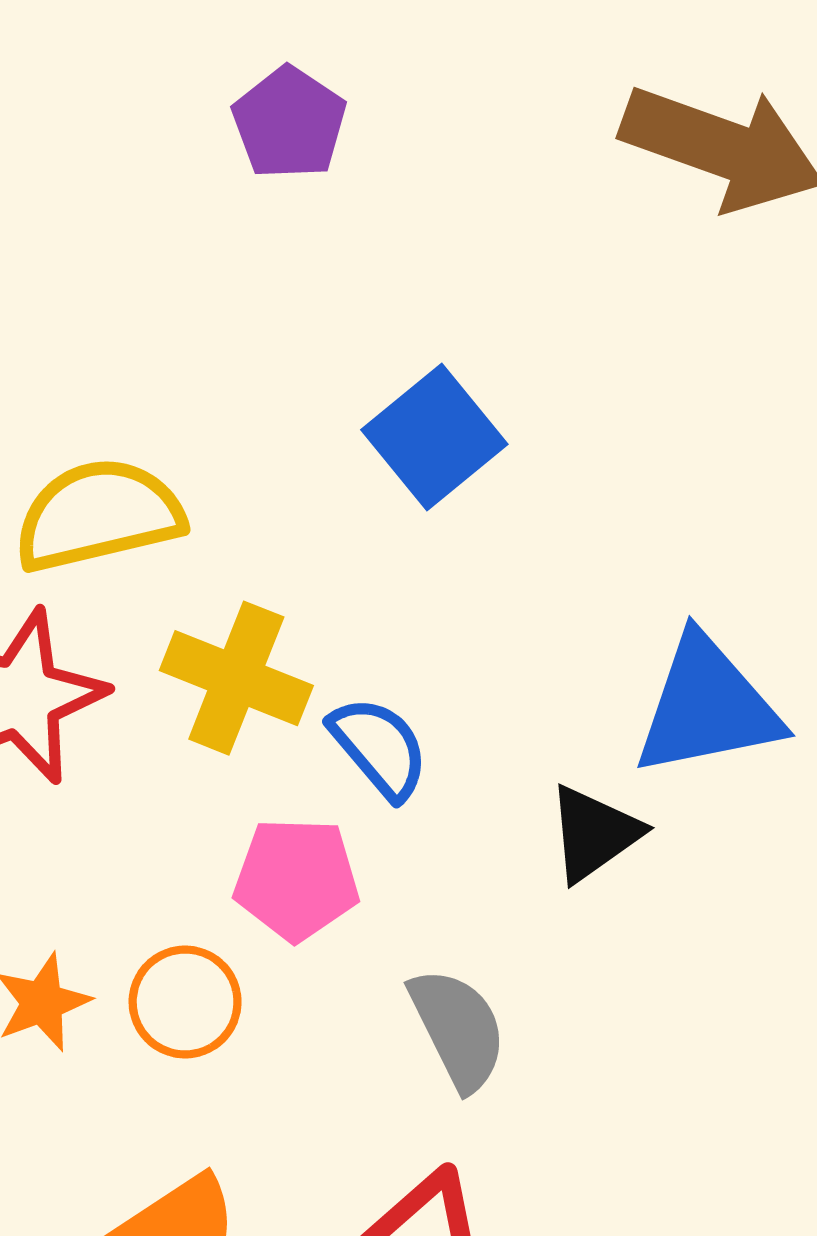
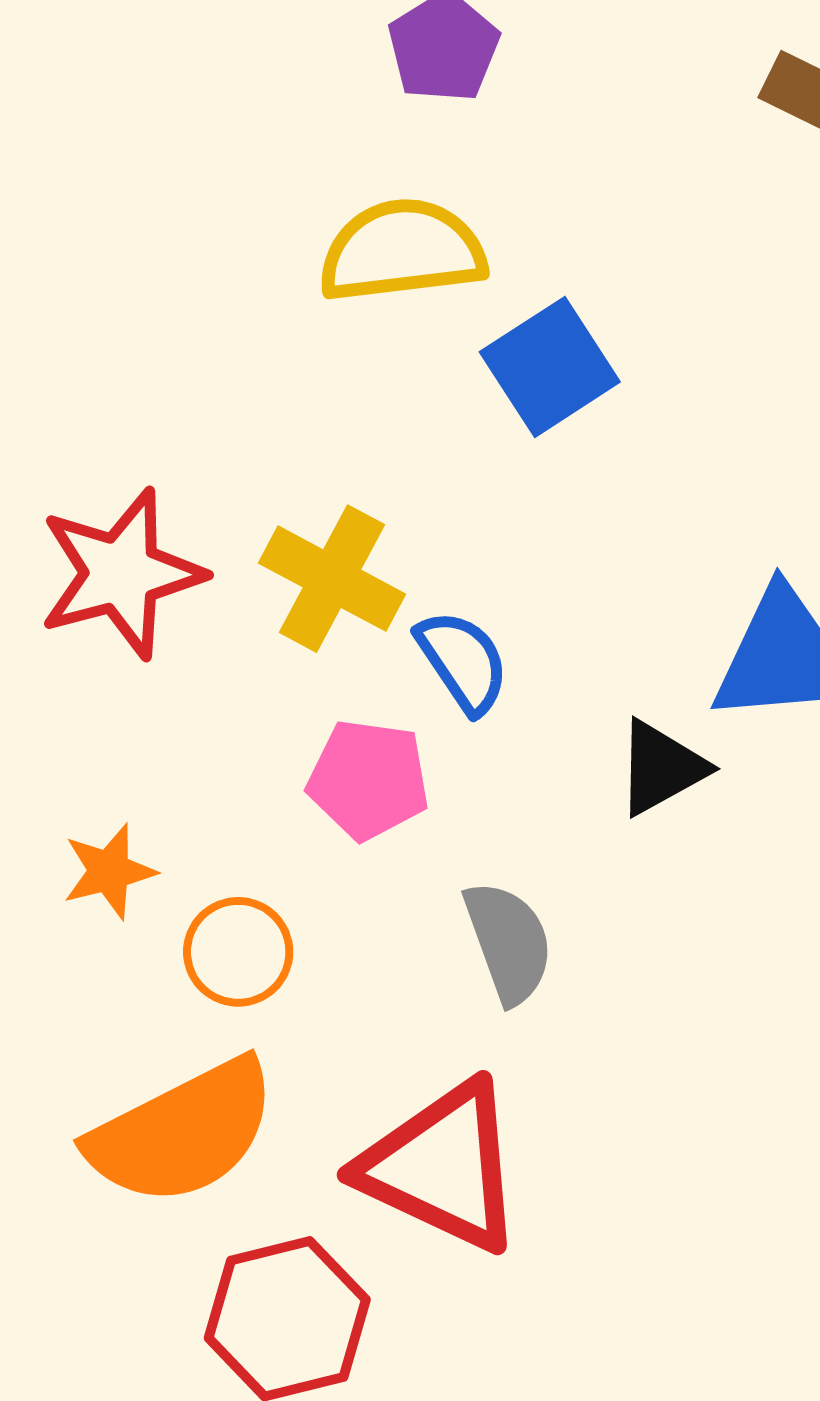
yellow semicircle: (99, 515) -> (402, 251), moved
orange circle: (185, 1002) -> (238, 952), moved

